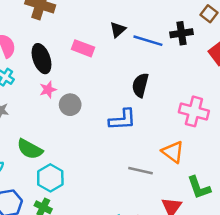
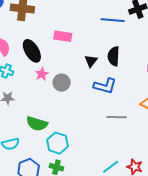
black triangle: (118, 30) -> (91, 61), moved
blue L-shape: (123, 120) -> (105, 86), turned 30
gray line: (140, 171) -> (117, 117), moved

